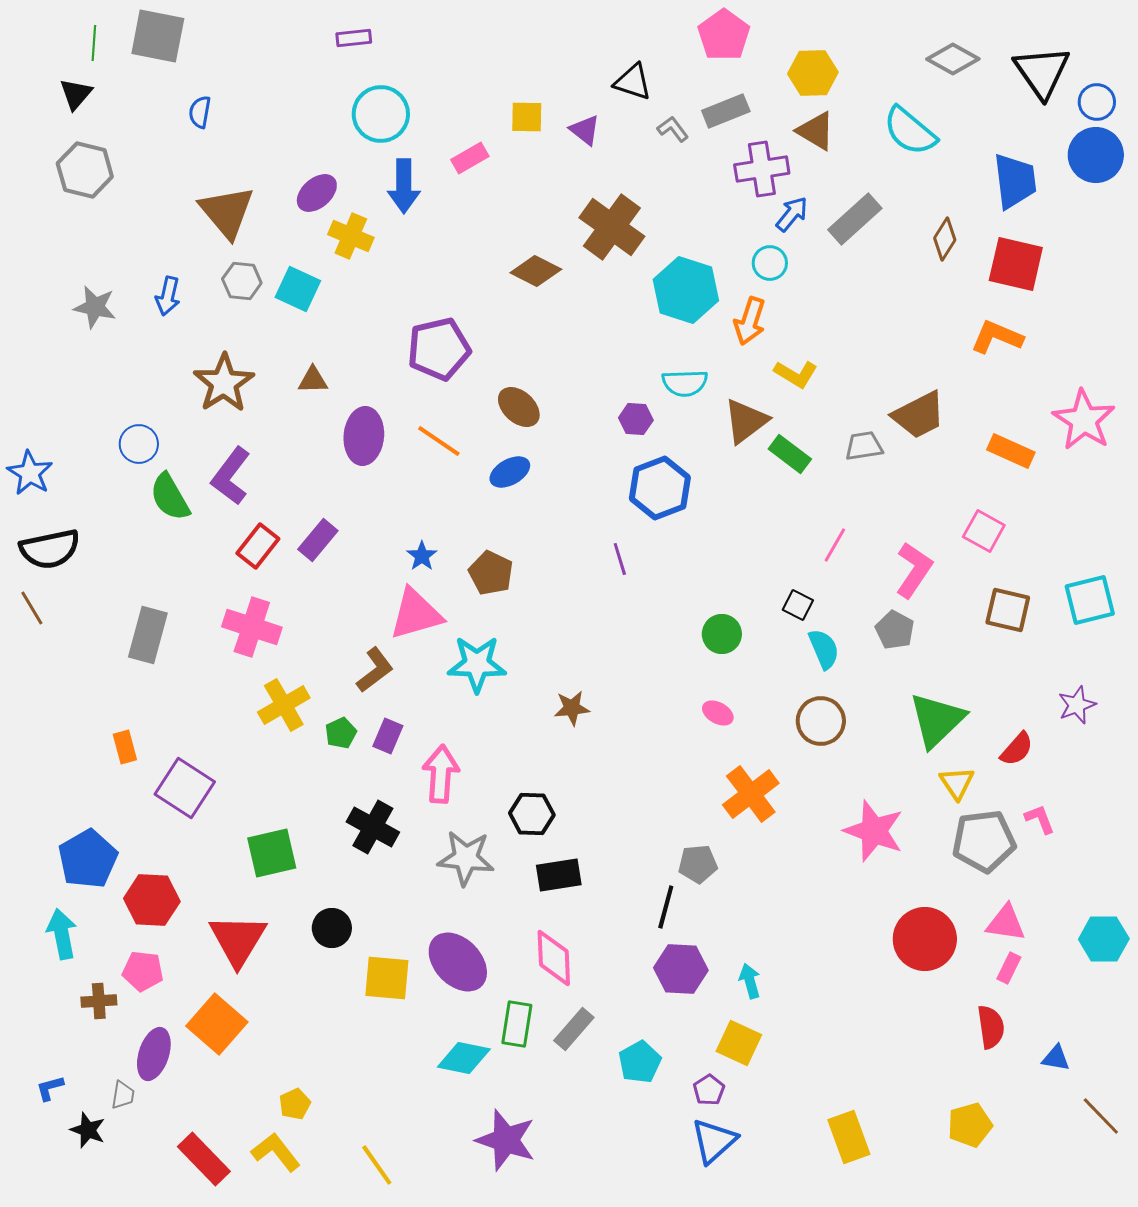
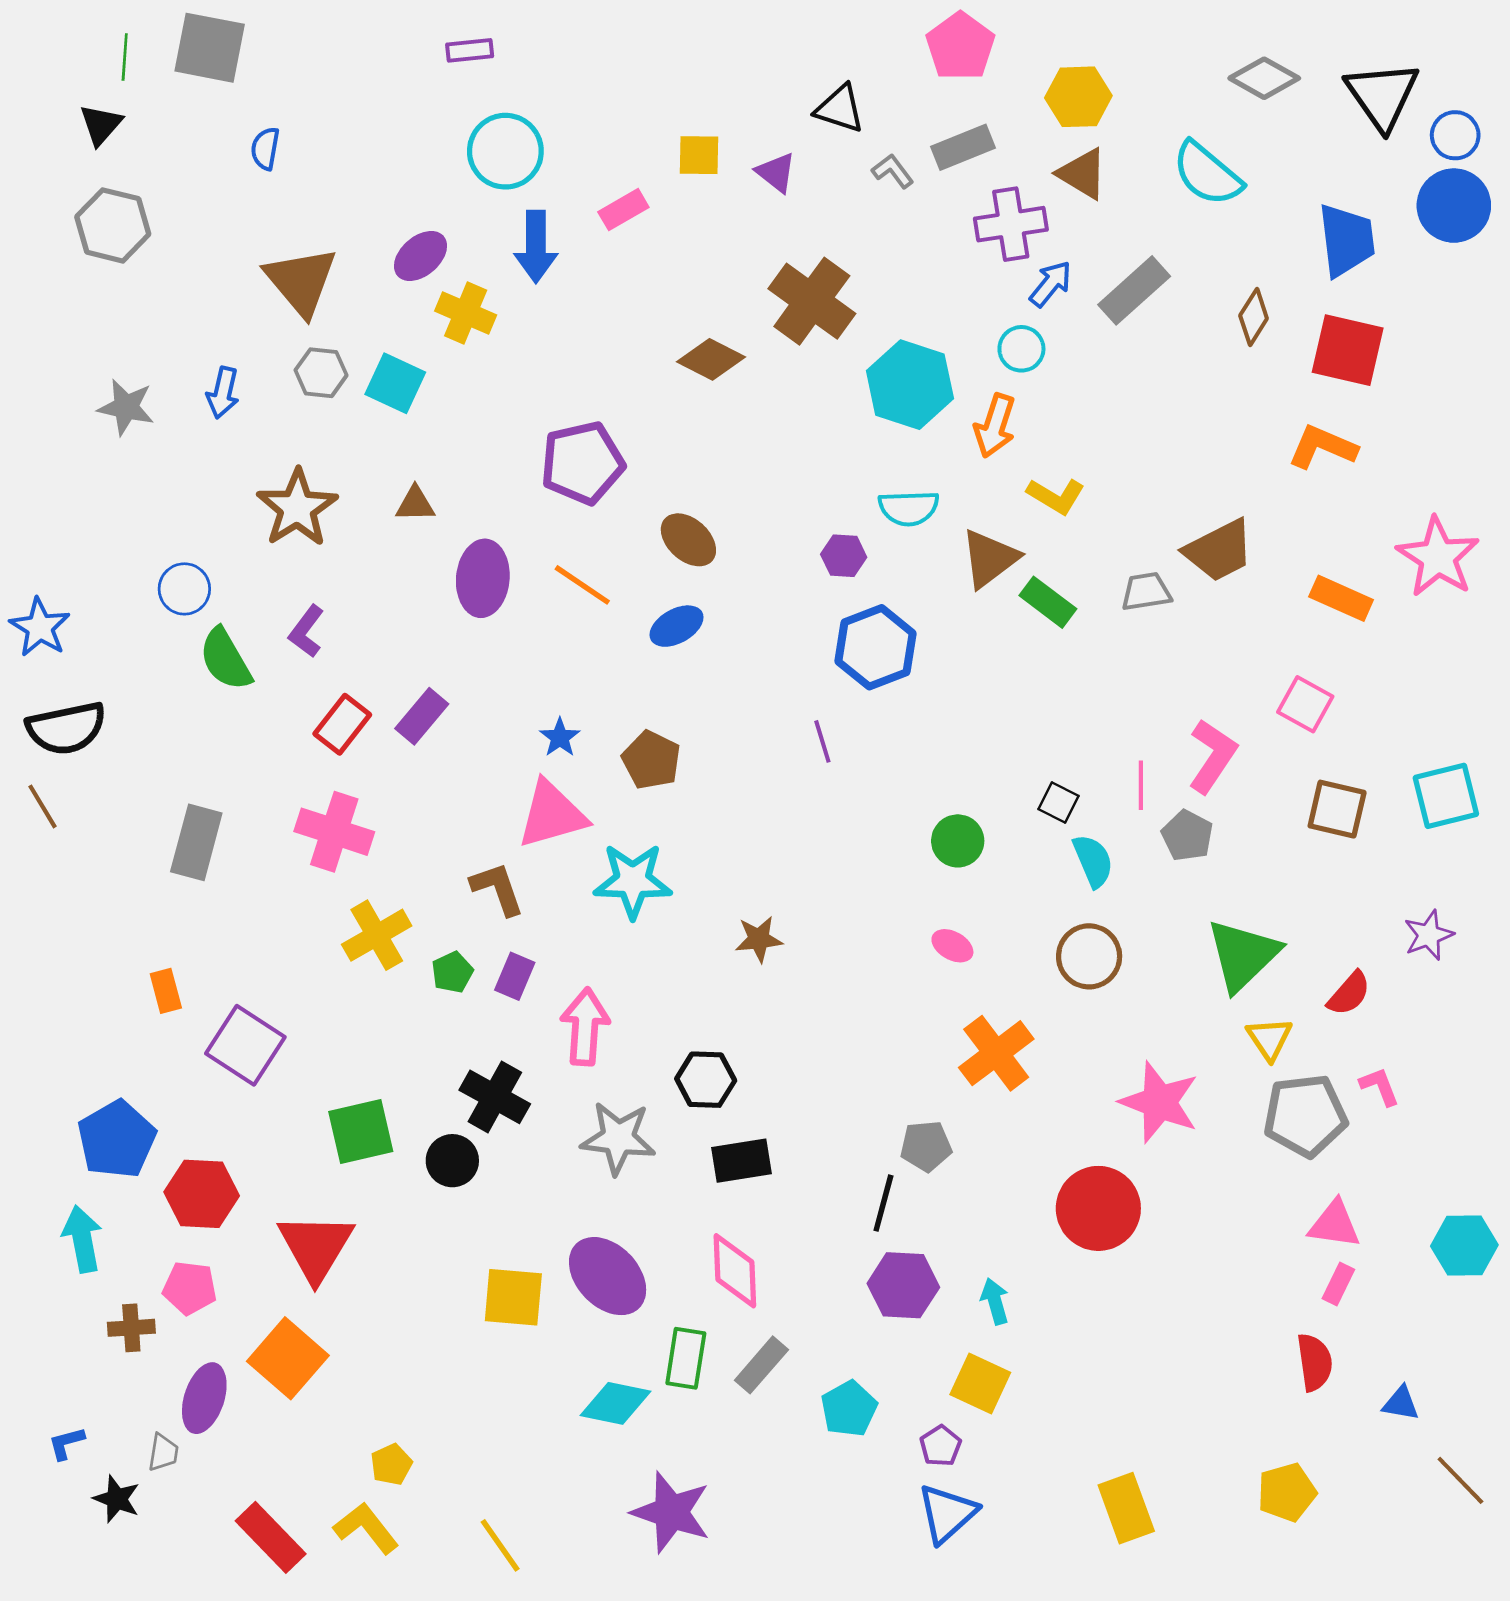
purple L-shape: (231, 476) -> (306, 631), size x0.7
pink line: (835, 545) -> (1141, 785), moved, turned -30
brown L-shape: (375, 670) -> (497, 889), turned -72
black circle: (332, 928) -> (452, 1161), moved
red circle: (925, 939) -> (1098, 1208), moved

